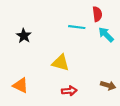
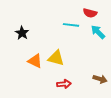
red semicircle: (97, 14) -> (90, 13), turned 112
orange triangle: (21, 85) -> (35, 61), moved

